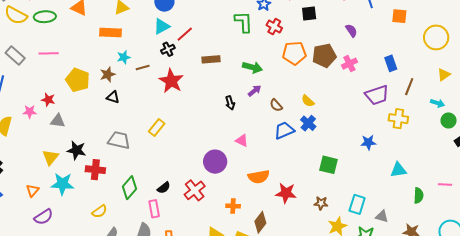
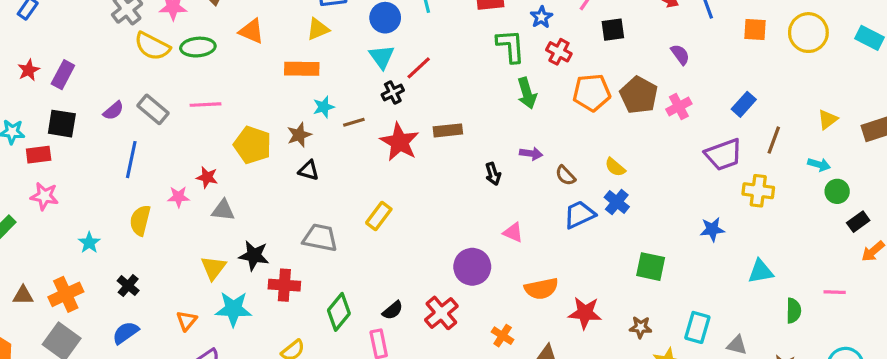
cyan triangle: (162, 26) -> (382, 57), turned -36
yellow circle: (436, 37) -> (808, 33), moved
brown pentagon: (324, 56) -> (639, 95), turned -30
brown rectangle: (211, 59) -> (448, 130), moved
blue rectangle: (391, 63) -> (744, 104), turned 63
green arrow: (252, 67) -> (527, 93), moved, turned 60
purple arrow: (255, 91) -> (531, 154), turned 48
orange cross: (233, 206) -> (503, 336), turned 32

